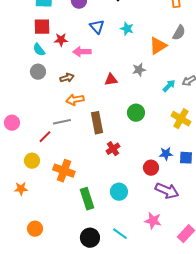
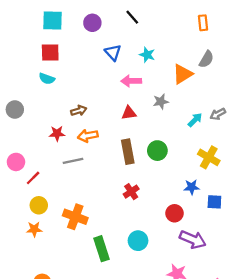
red star: (61, 40) -> (57, 133), moved
cyan semicircle: (39, 50) -> (47, 79), turned -32
pink arrow: (82, 52) -> (131, 81), moved
gray circle: (38, 72) -> (15, 109), moved
brown rectangle: (97, 123) -> (128, 152), moved
red line: (45, 137) -> (33, 178), moved
blue star: (166, 154) -> (192, 187), moved
orange star: (21, 189) -> (34, 229), moved

